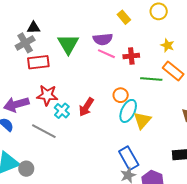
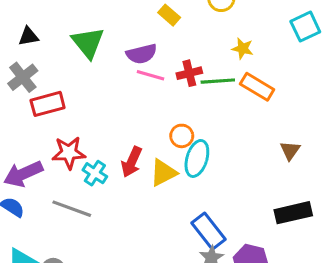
black triangle: (34, 28) -> (28, 36), moved
green triangle: (68, 44) -> (88, 43), moved
green line: (151, 79) -> (218, 81), moved
yellow triangle: (142, 120) -> (163, 173), moved, turned 30

